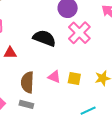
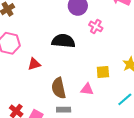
pink cross: (79, 33) -> (96, 26), size x0.6
pink triangle: (54, 77) -> (87, 89), moved

